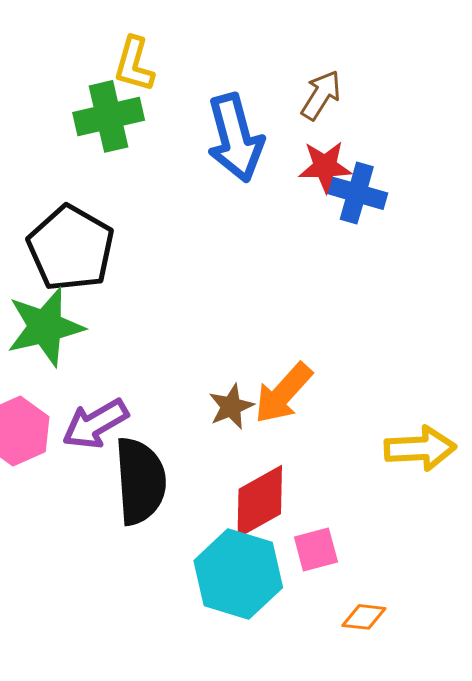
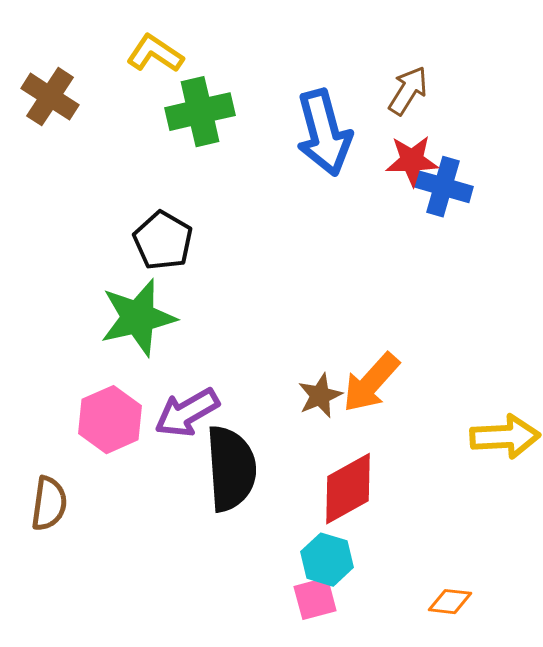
yellow L-shape: (134, 64) -> (155, 54), moved, turned 108
black pentagon: (71, 248) -> (163, 241), size x0.7
pink square: (316, 550) -> (315, 599), moved
cyan hexagon: (238, 574) -> (327, 560), size x0.6

